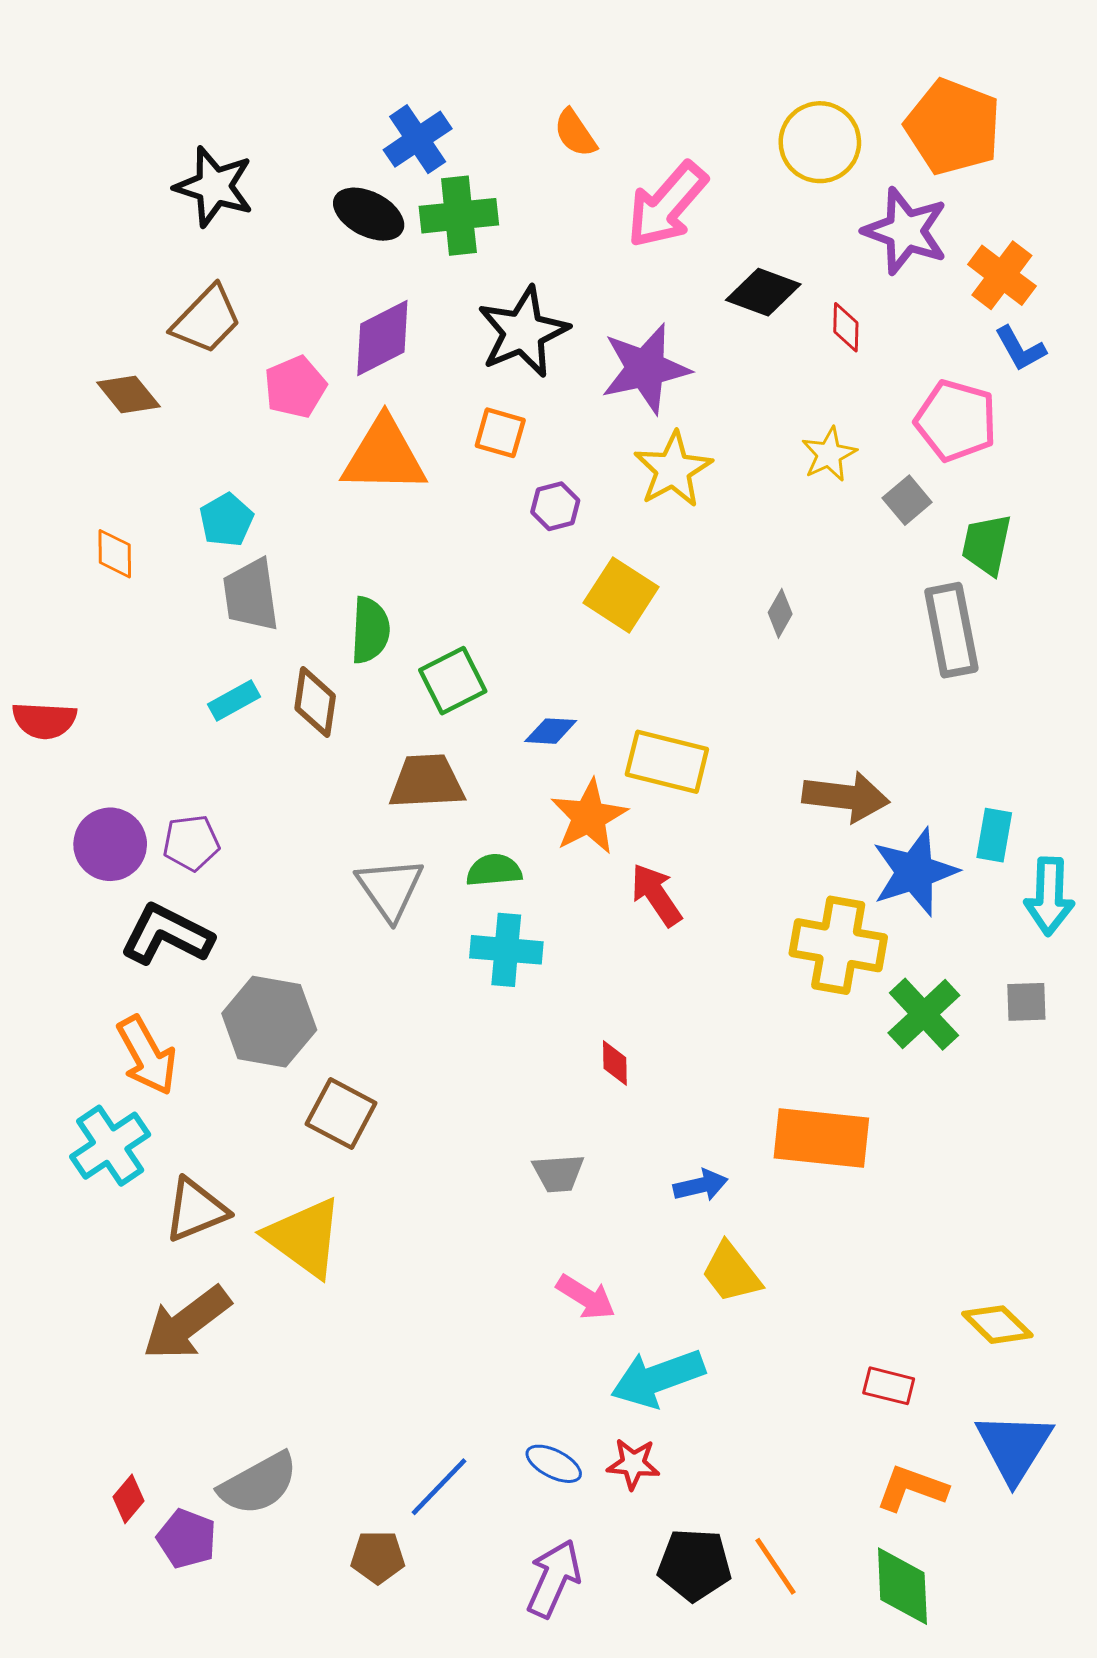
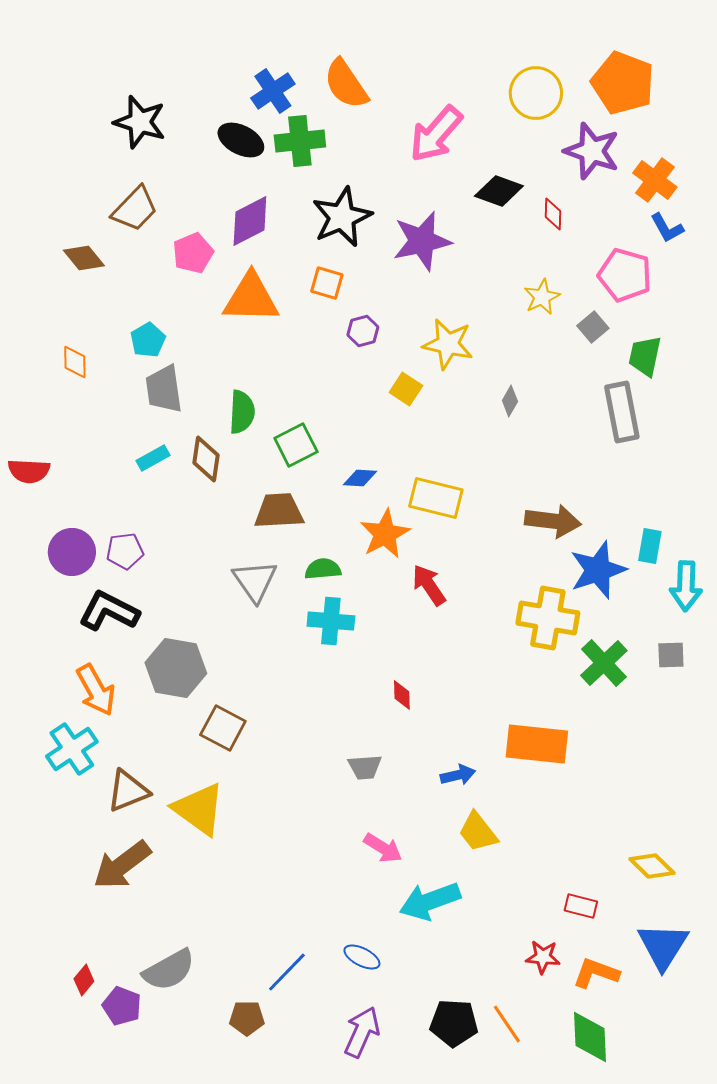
orange semicircle: (575, 133) -> (346, 84), moved, size x1.6
yellow star: (673, 470) -> (448, 344), moved, turned -30
yellow square: (621, 595) -> (406, 389), size x0.7
red star: (633, 1464) -> (543, 957), moved

